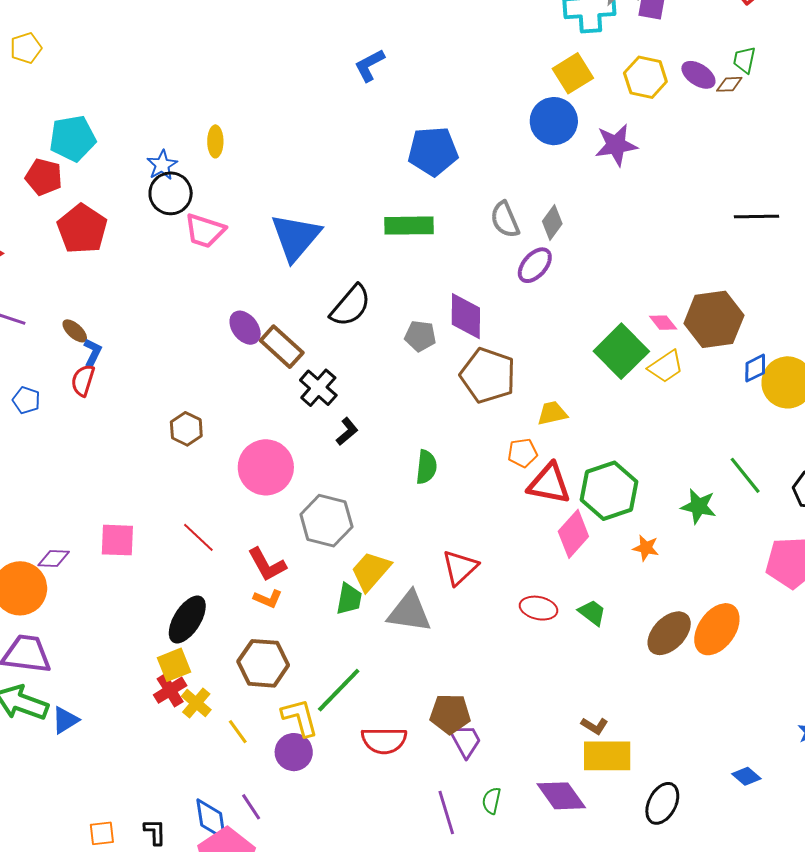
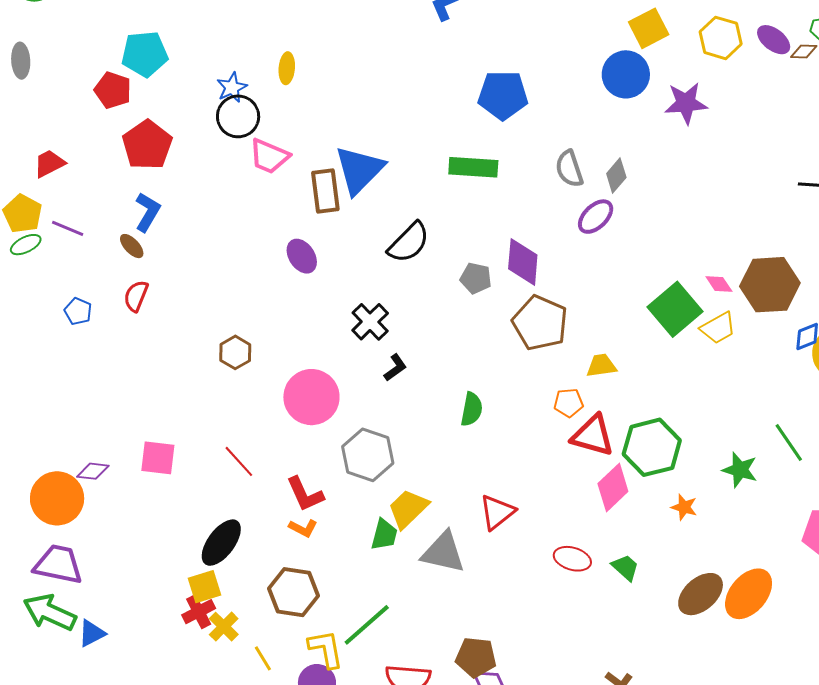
brown rectangle: (282, 347) -> (325, 191), moved, turned 36
blue L-shape: (93, 352) -> (148, 212), moved, size x1.4

